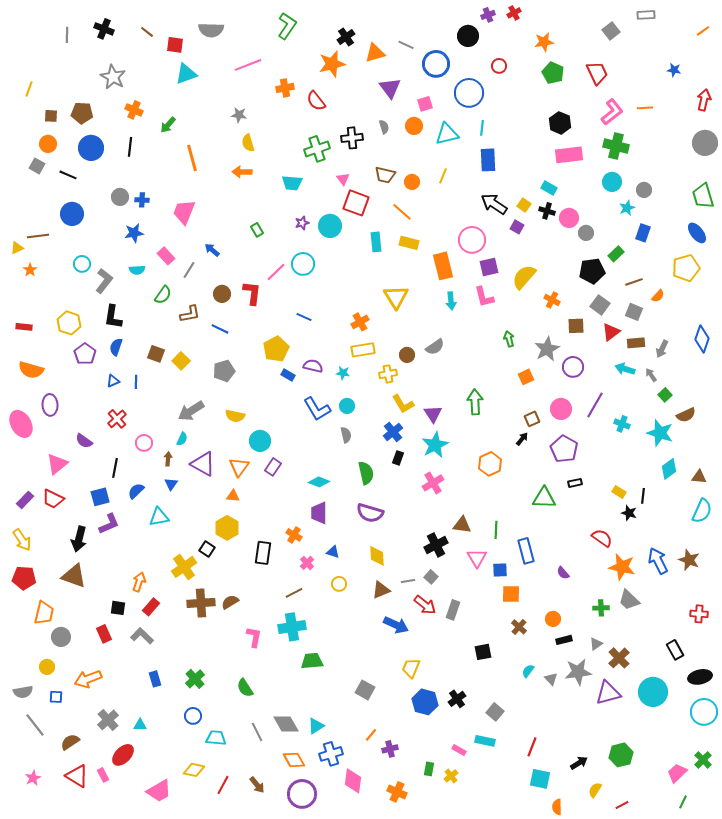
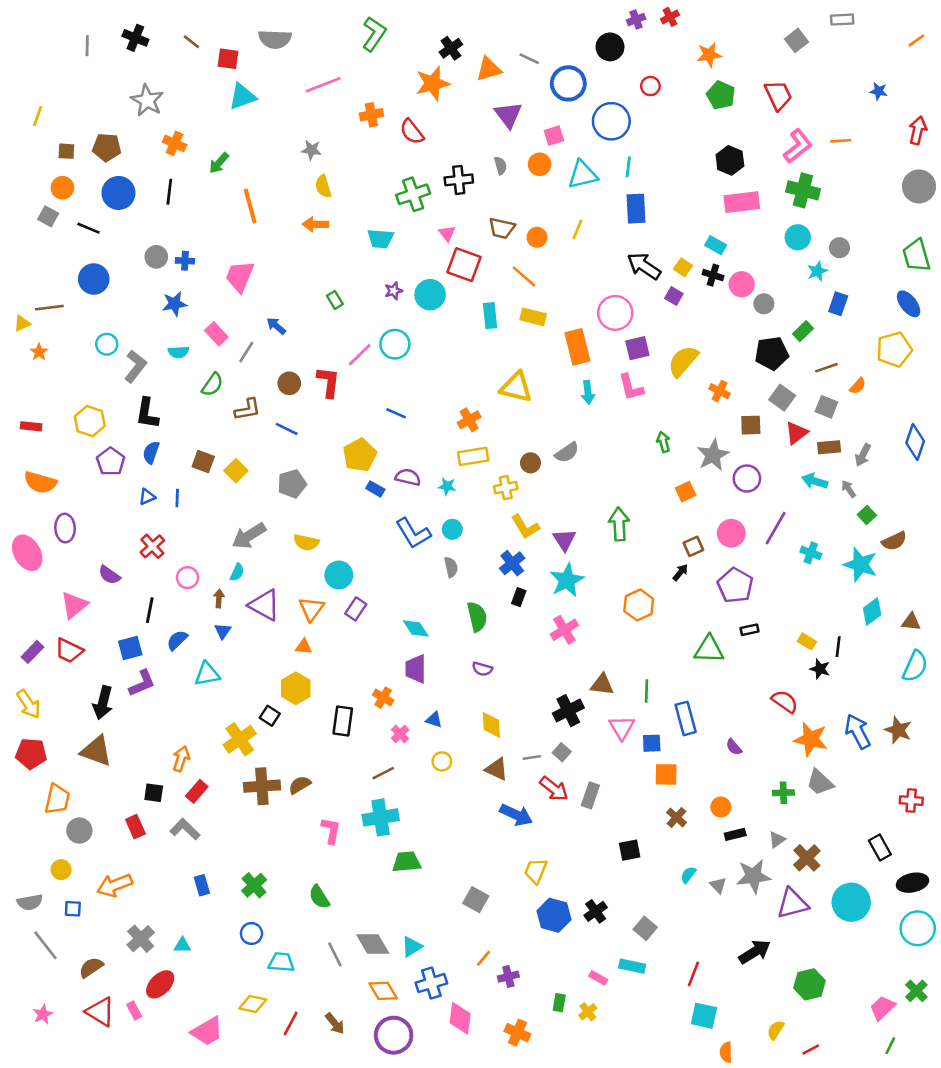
yellow triangle: (396, 297) -> (516, 387), turned -44
cyan diamond: (319, 482) -> (416, 628), turned 35
purple semicircle: (370, 513) -> (482, 669), size x0.6
brown triangle: (381, 590) -> (497, 769), turned 48
black arrow: (579, 763) -> (755, 952), moved, size x1.4

